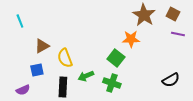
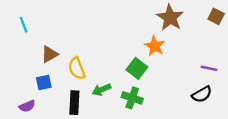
brown square: (173, 14) -> (216, 16), moved
purple line: (178, 34) -> (209, 68), moved
orange star: (131, 39) -> (155, 46), turned 30

